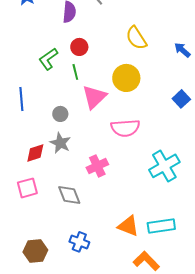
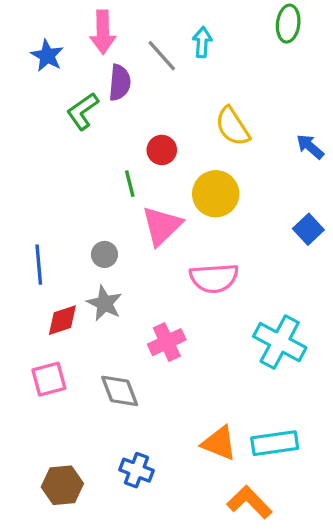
red circle: (79, 47) -> (162, 150), moved
green L-shape: (48, 59) -> (83, 111), moved
blue line: (21, 99) -> (39, 265), moved
cyan cross: (164, 166) -> (280, 342), turned -32

